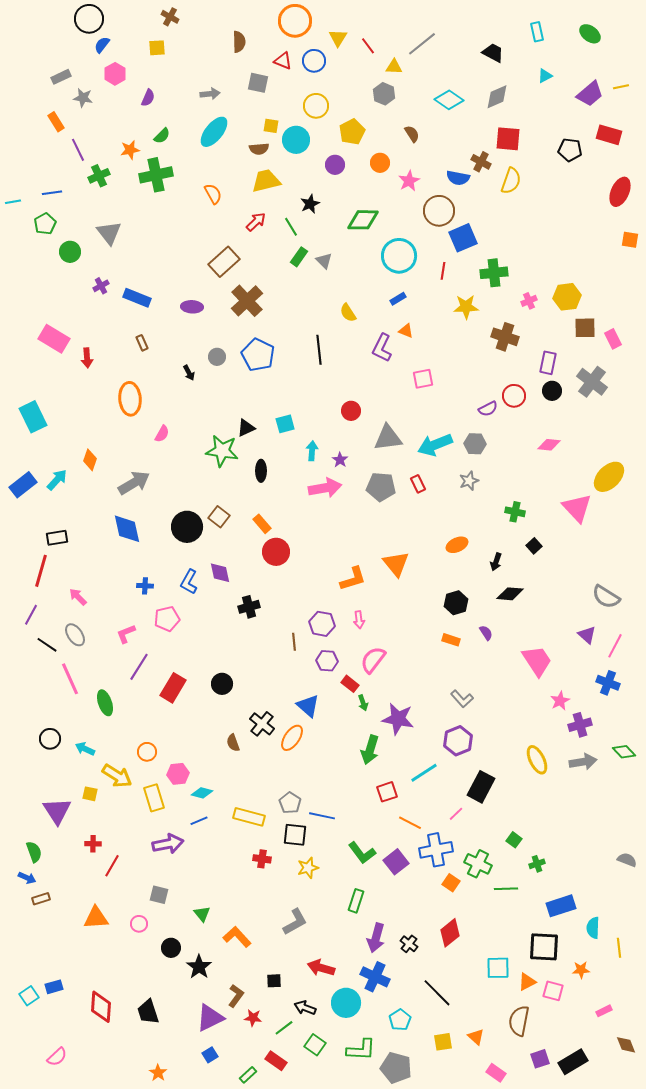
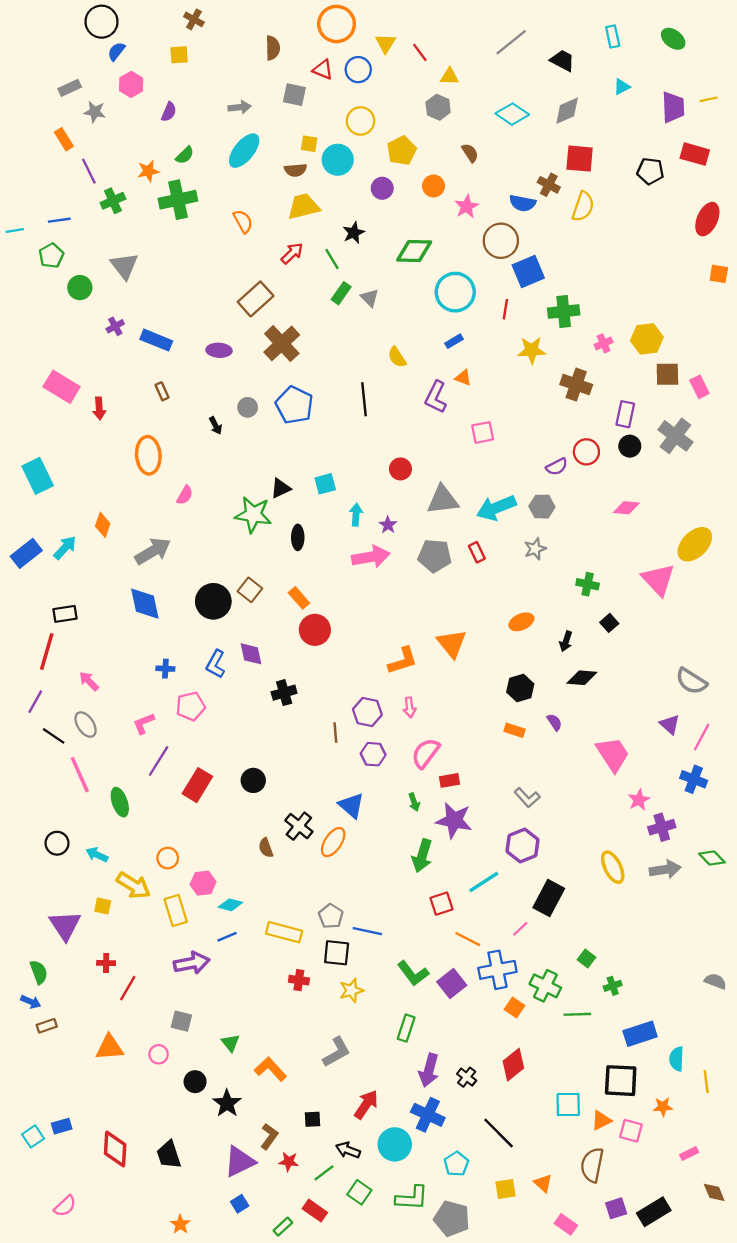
gray line: (422, 44) -> (511, 42), moved
purple trapezoid: (590, 94) -> (673, 107), turned -52
red rectangle: (350, 684) -> (450, 780), moved, turned -48
red arrow: (321, 968) -> (366, 1104), turned 108

